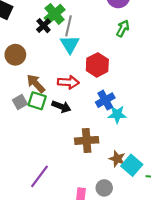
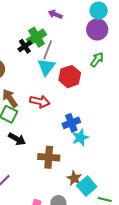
red hexagon: (97, 65) -> (70, 77), moved
black arrow: (61, 107) -> (17, 139), moved
cyan star: (117, 114) -> (80, 138), turned -30

